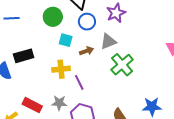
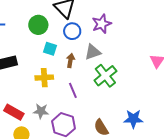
brown arrow: (87, 51) -> (70, 61), turned -64
purple line: (79, 82) -> (73, 90), moved

